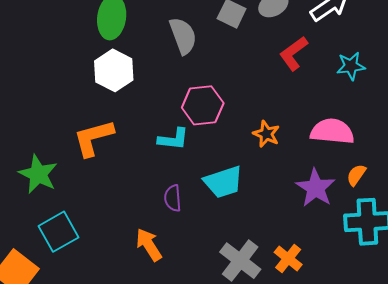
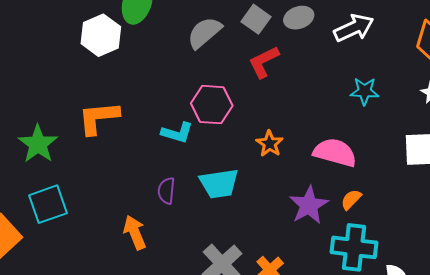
gray semicircle: (183, 36) -> (204, 33), turned -120
red L-shape: (293, 53) -> (264, 62), moved
white hexagon: (114, 70) -> (101, 35), moved

